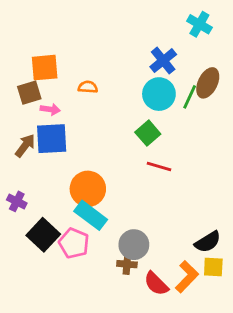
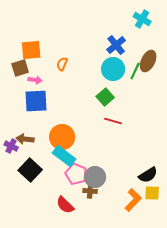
orange semicircle: (88, 87) -> (62, 64), turned -72
brown arrow: (25, 146) -> (25, 139), moved, turned -120
pink pentagon: (74, 243) -> (76, 174), moved
red semicircle: (156, 284) -> (65, 205), moved

